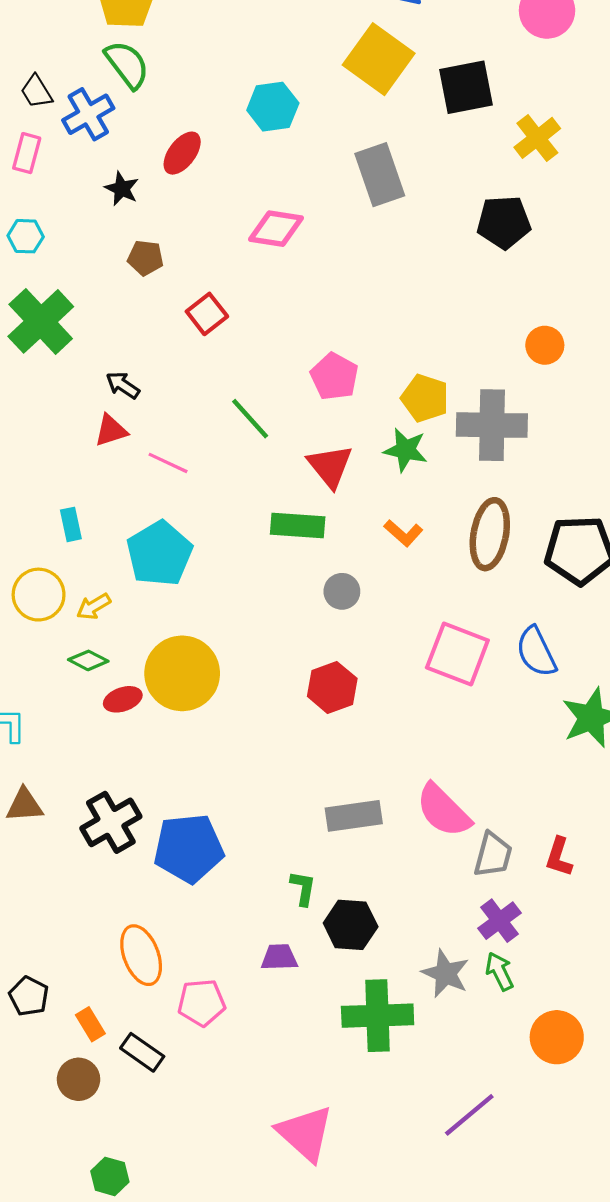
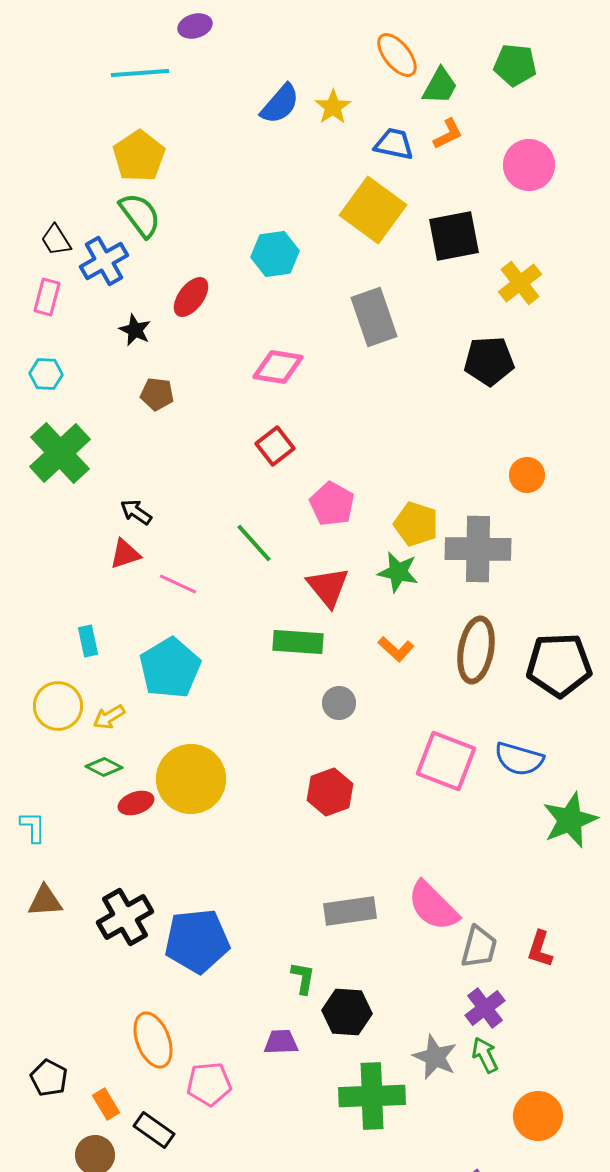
red square: (207, 314) -> (275, 446), moved
blue semicircle: (536, 652) -> (519, 759), turned -48

